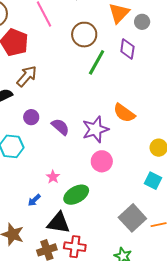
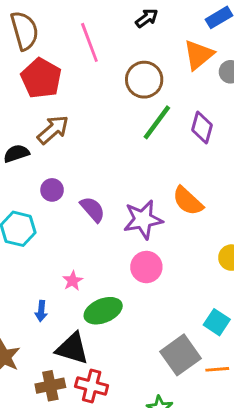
purple diamond: (127, 49) -> (202, 127), moved
cyan square: (153, 181) -> (217, 322), moved
blue arrow: (34, 200) -> (41, 311), turned -48

